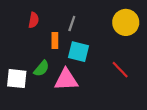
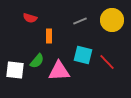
red semicircle: (34, 20) -> (30, 18), turned 96
gray line: (72, 24) -> (80, 21), moved, turned 48
cyan square: (79, 52) -> (83, 55), moved

